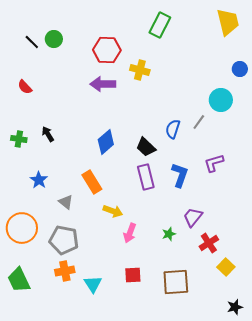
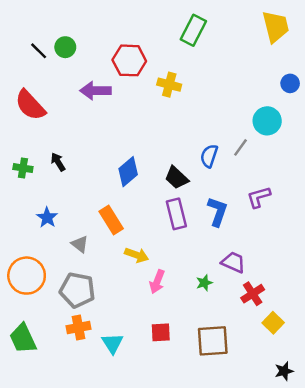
purple arrow: (103, 84) -> (95, 91), moved
red semicircle: (25, 87) -> (30, 105), size x1.8
purple trapezoid: (193, 217) -> (233, 262), turned 75

